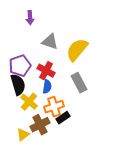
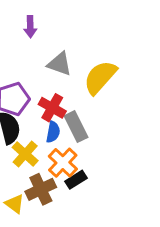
gray rectangle: (79, 83) -> (76, 127), moved
orange cross: (54, 107) -> (63, 163), turned -30
yellow triangle: (23, 135) -> (15, 204), turned -48

